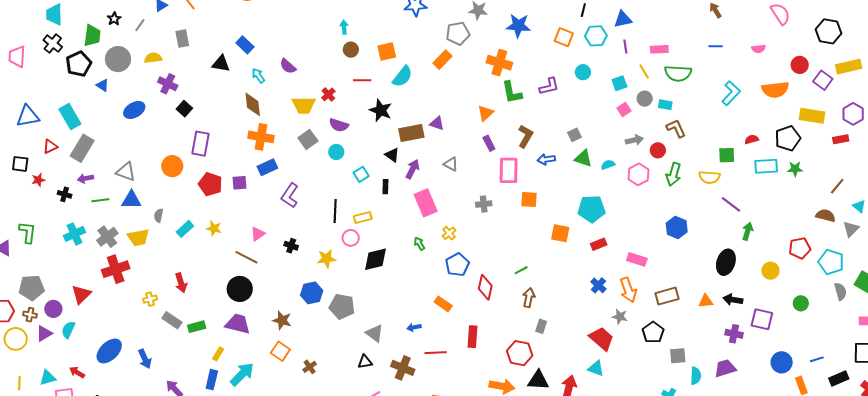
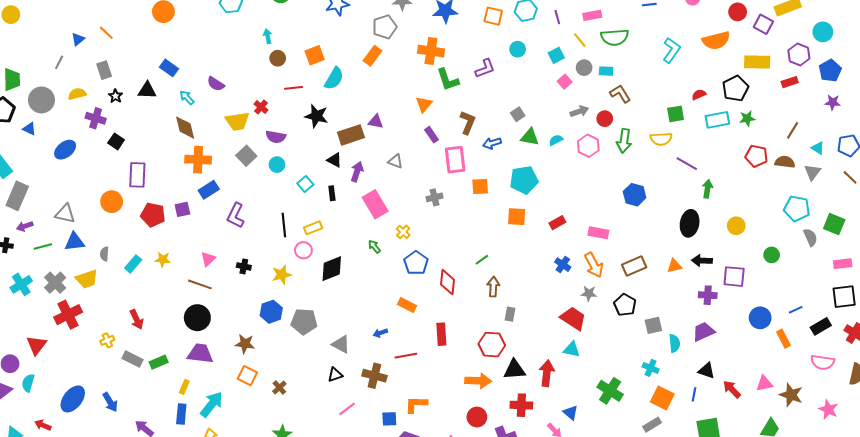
black star: (114, 19) -> (116, 96), moved
cyan pentagon: (592, 209) -> (524, 180), moved
red pentagon: (800, 248) -> (756, 156), moved, turned 30

